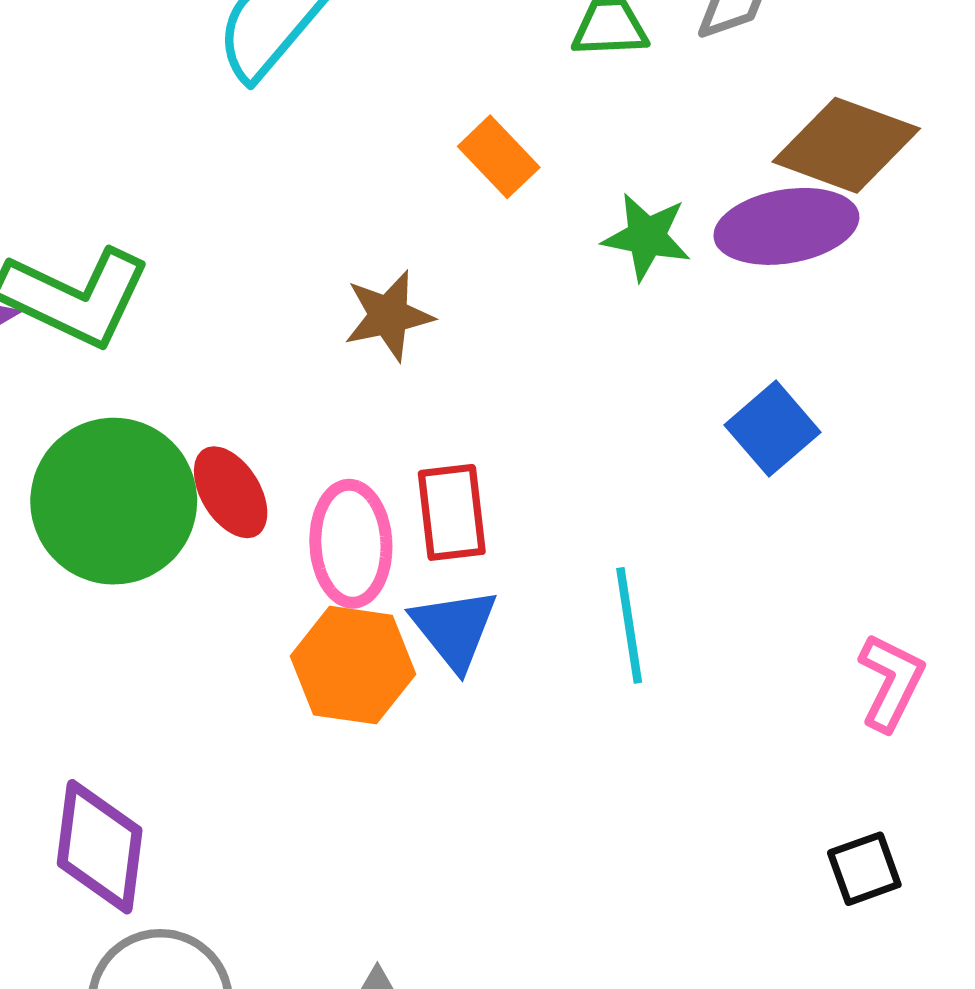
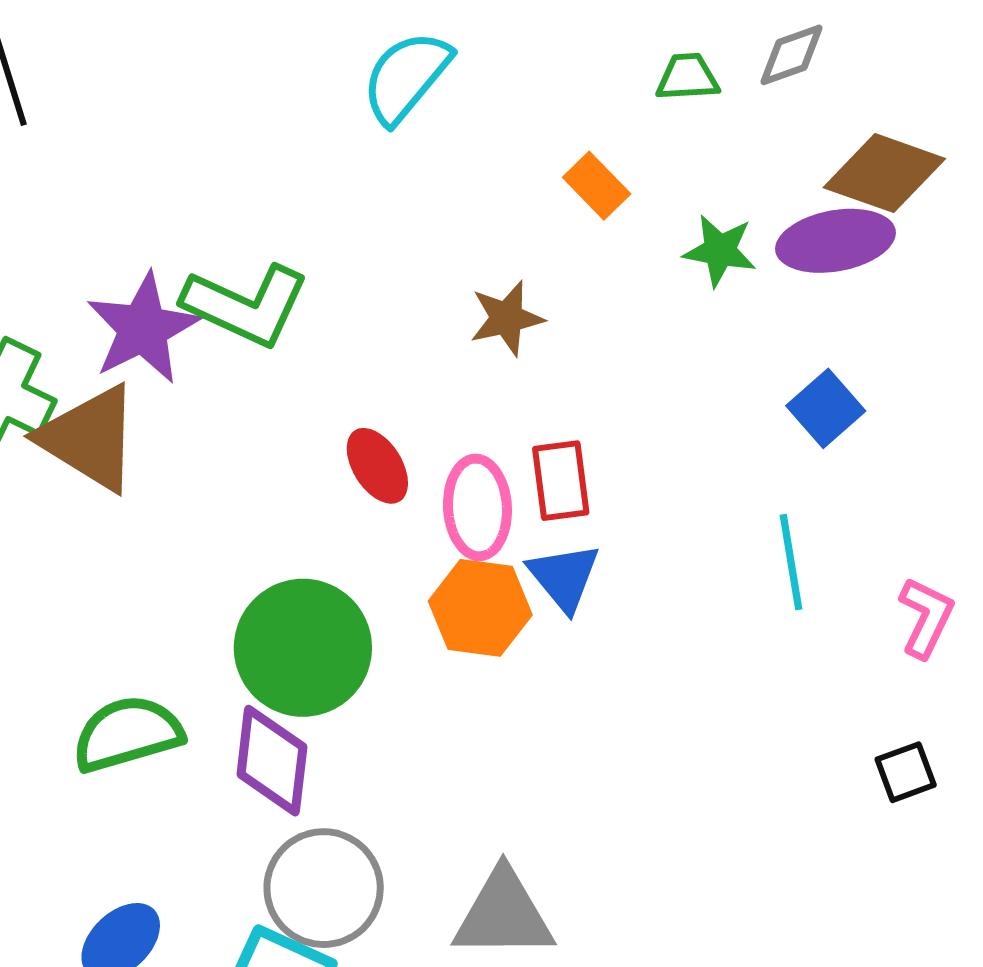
green circle: (114, 501) -> (303, 648), moved
cyan line: (629, 625) -> (791, 562), moved

